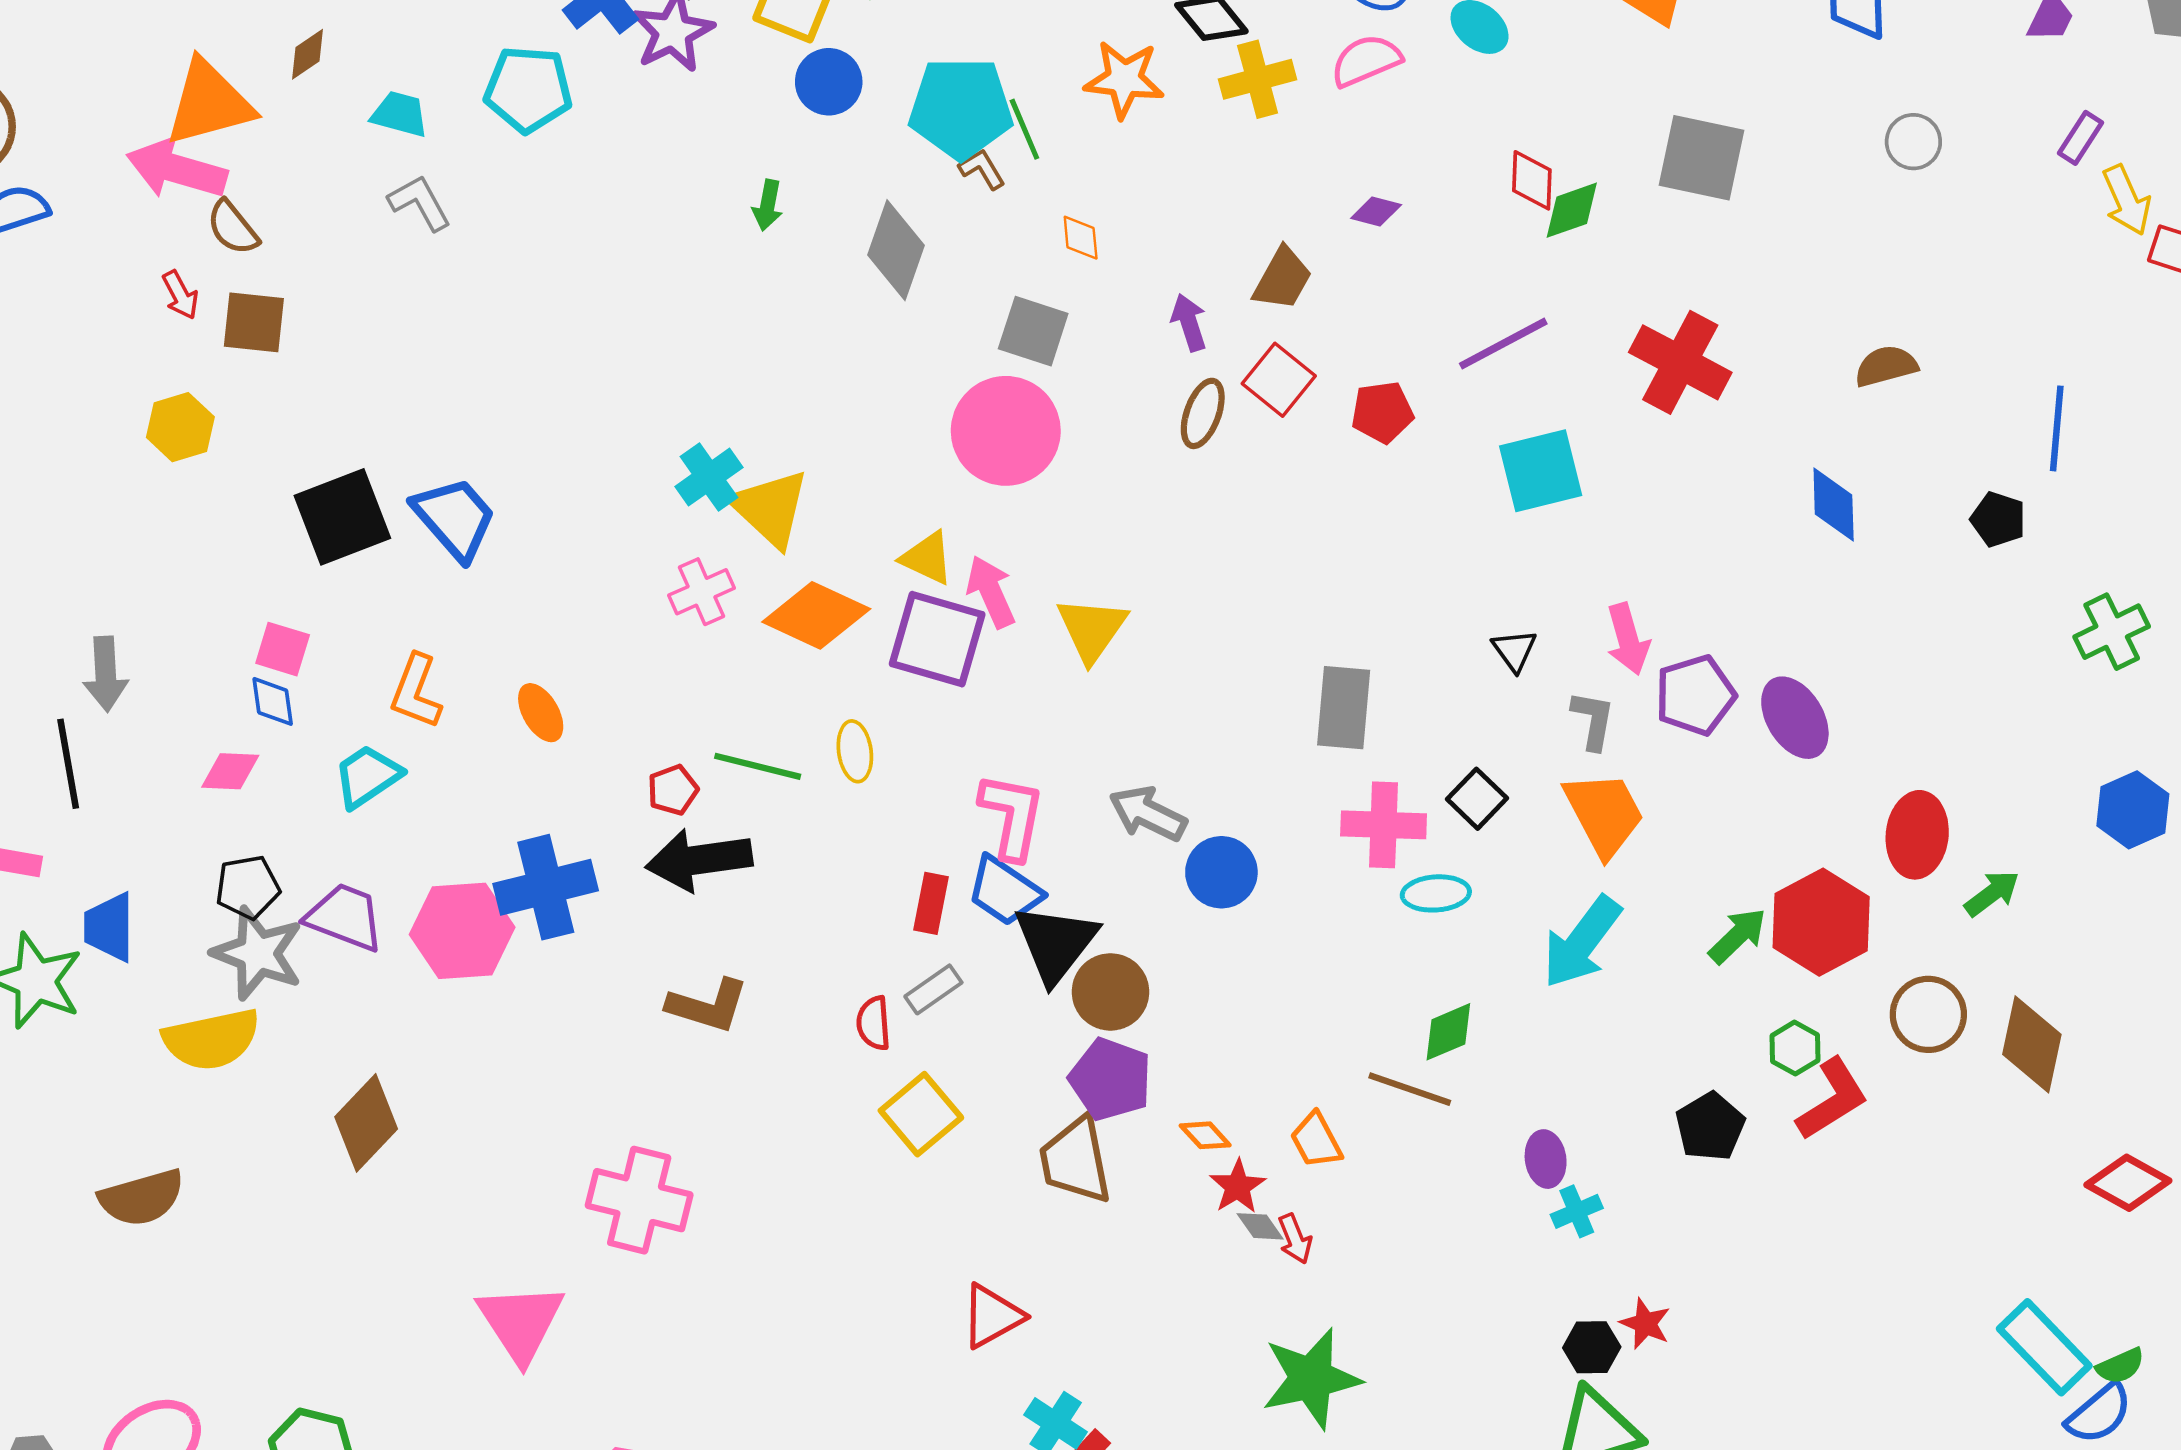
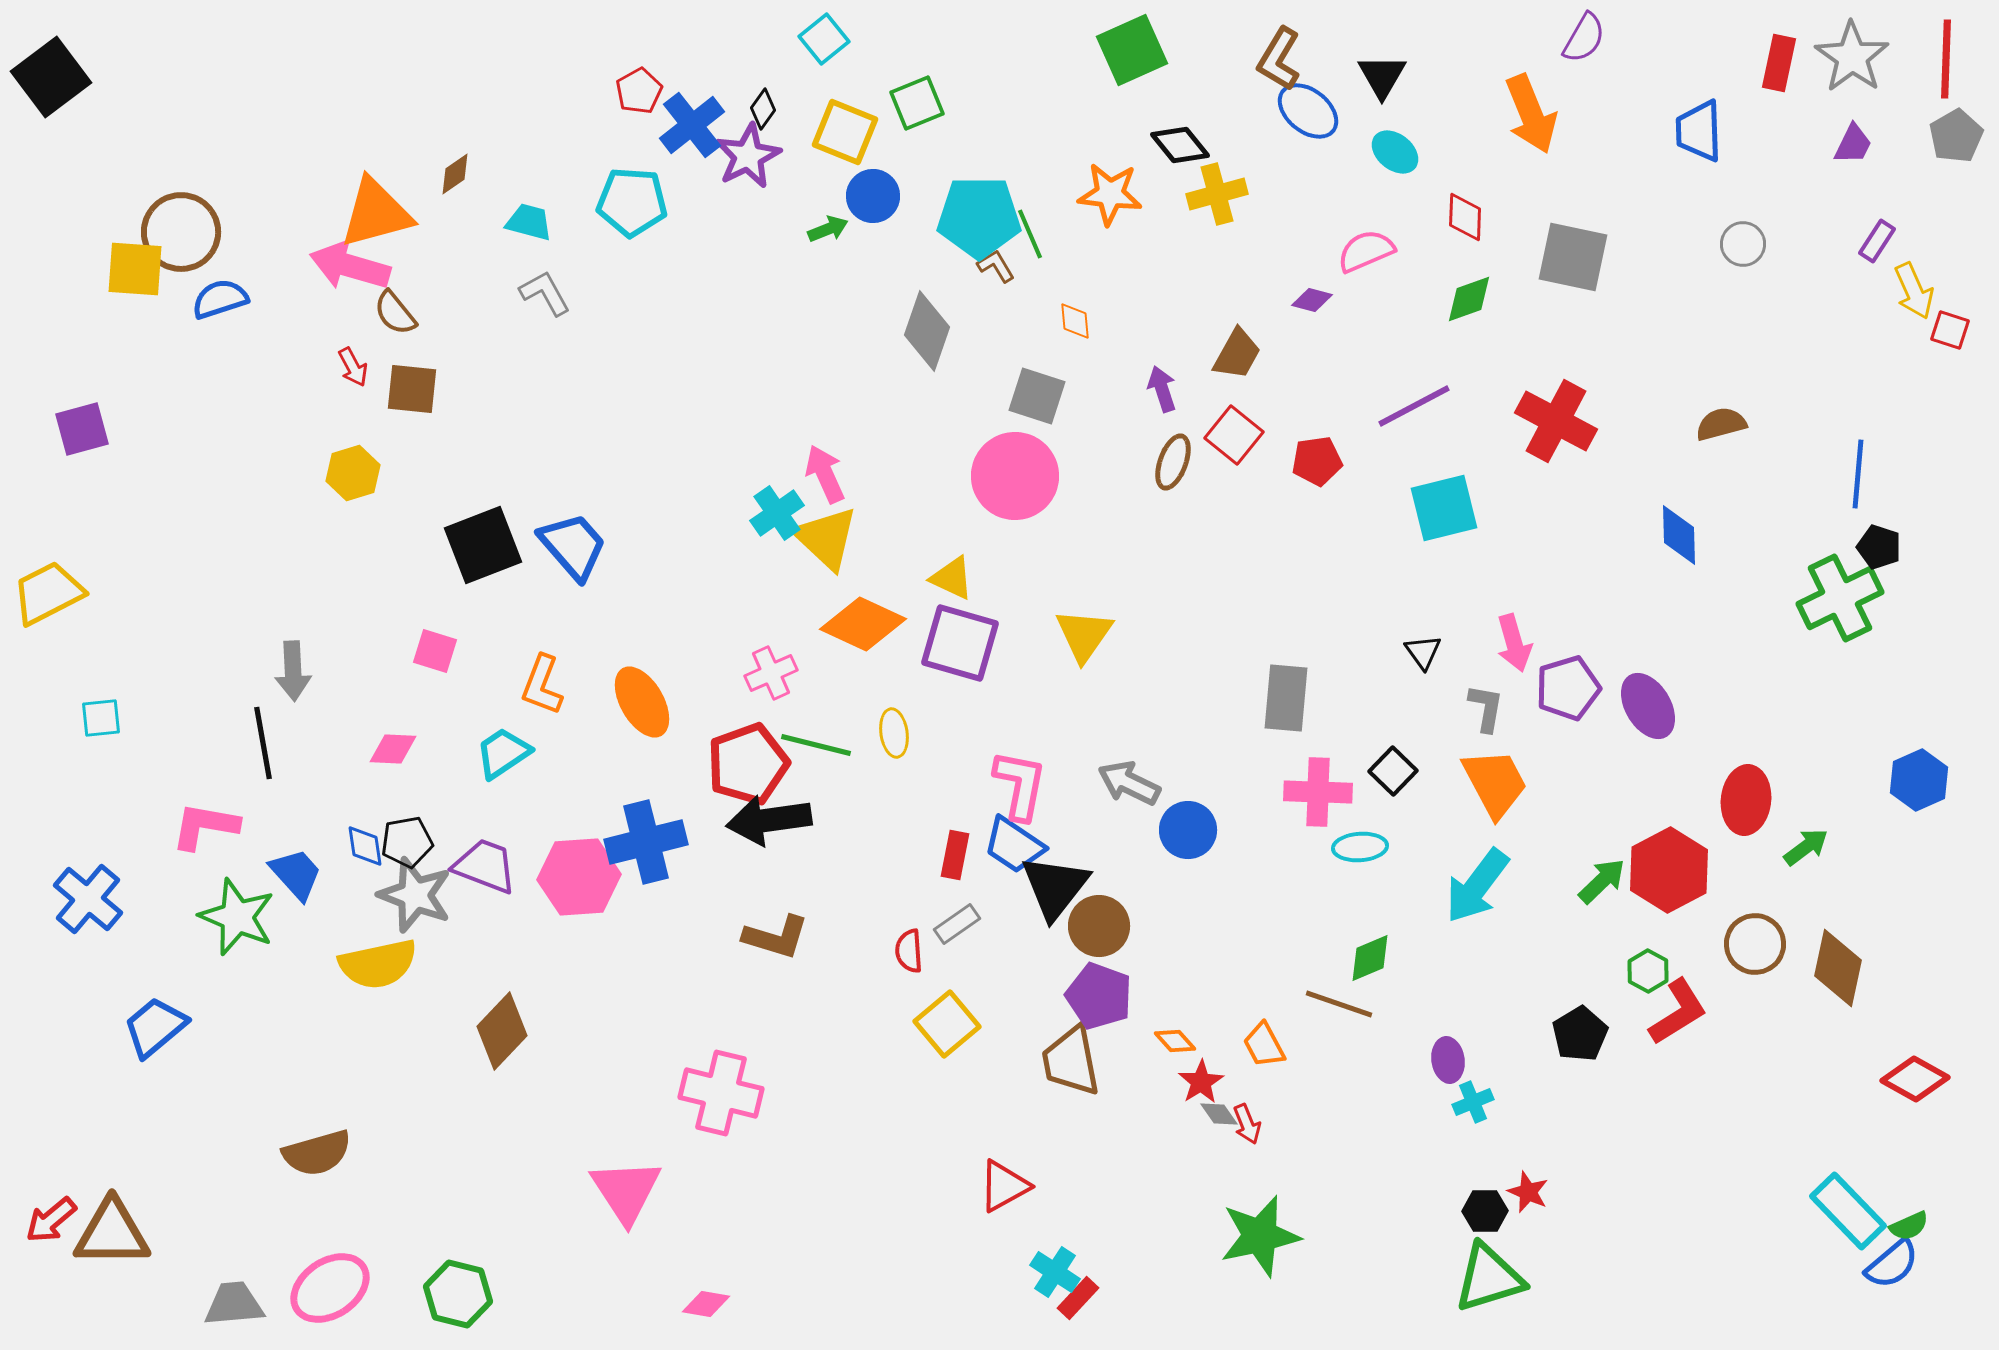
pink semicircle: (1366, 61) -> (1366, 251), moved
red diamond: (1532, 180) -> (1465, 217), moved
green arrow: (768, 205) -> (828, 229), moved, turned -123
black pentagon: (1998, 519) -> (1879, 547), moved
pink cross: (702, 592) -> (771, 673), moved
pink arrow: (991, 592) -> (825, 474), moved
green cross: (2112, 632) -> (1840, 598), moved, size x1.4
blue diamond: (273, 701) -> (365, 846), moved
orange ellipse: (541, 713) -> (642, 702), size x1.5
red pentagon: (673, 790) -> (748, 764), size x2.0
blue trapezoid: (109, 927) -> (296, 874), turned 138
brown semicircle: (142, 1198) -> (317, 1153), moved

